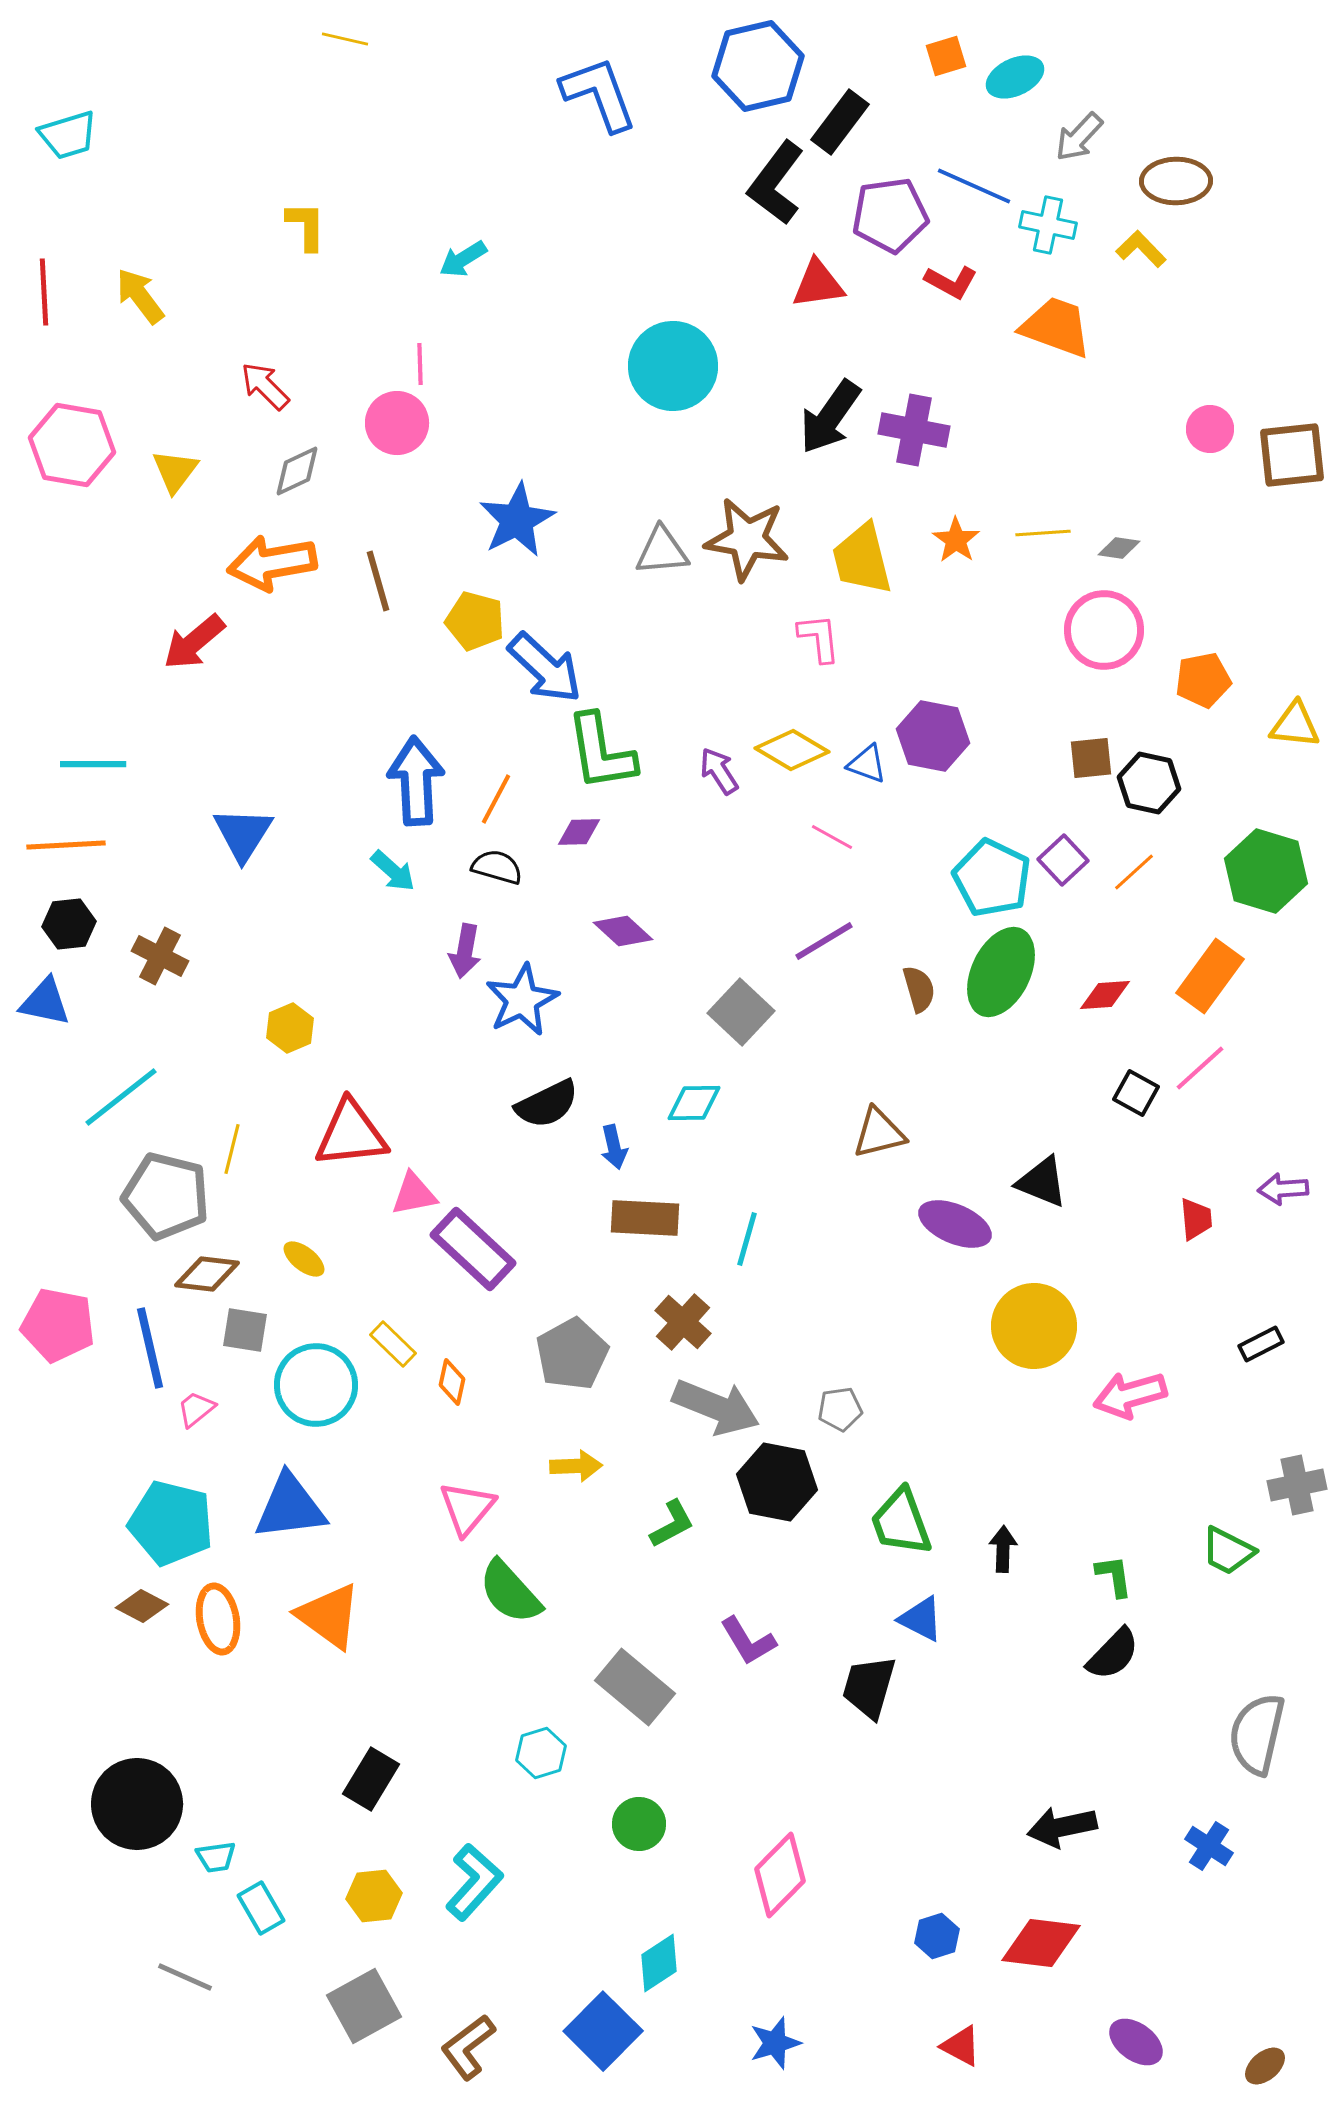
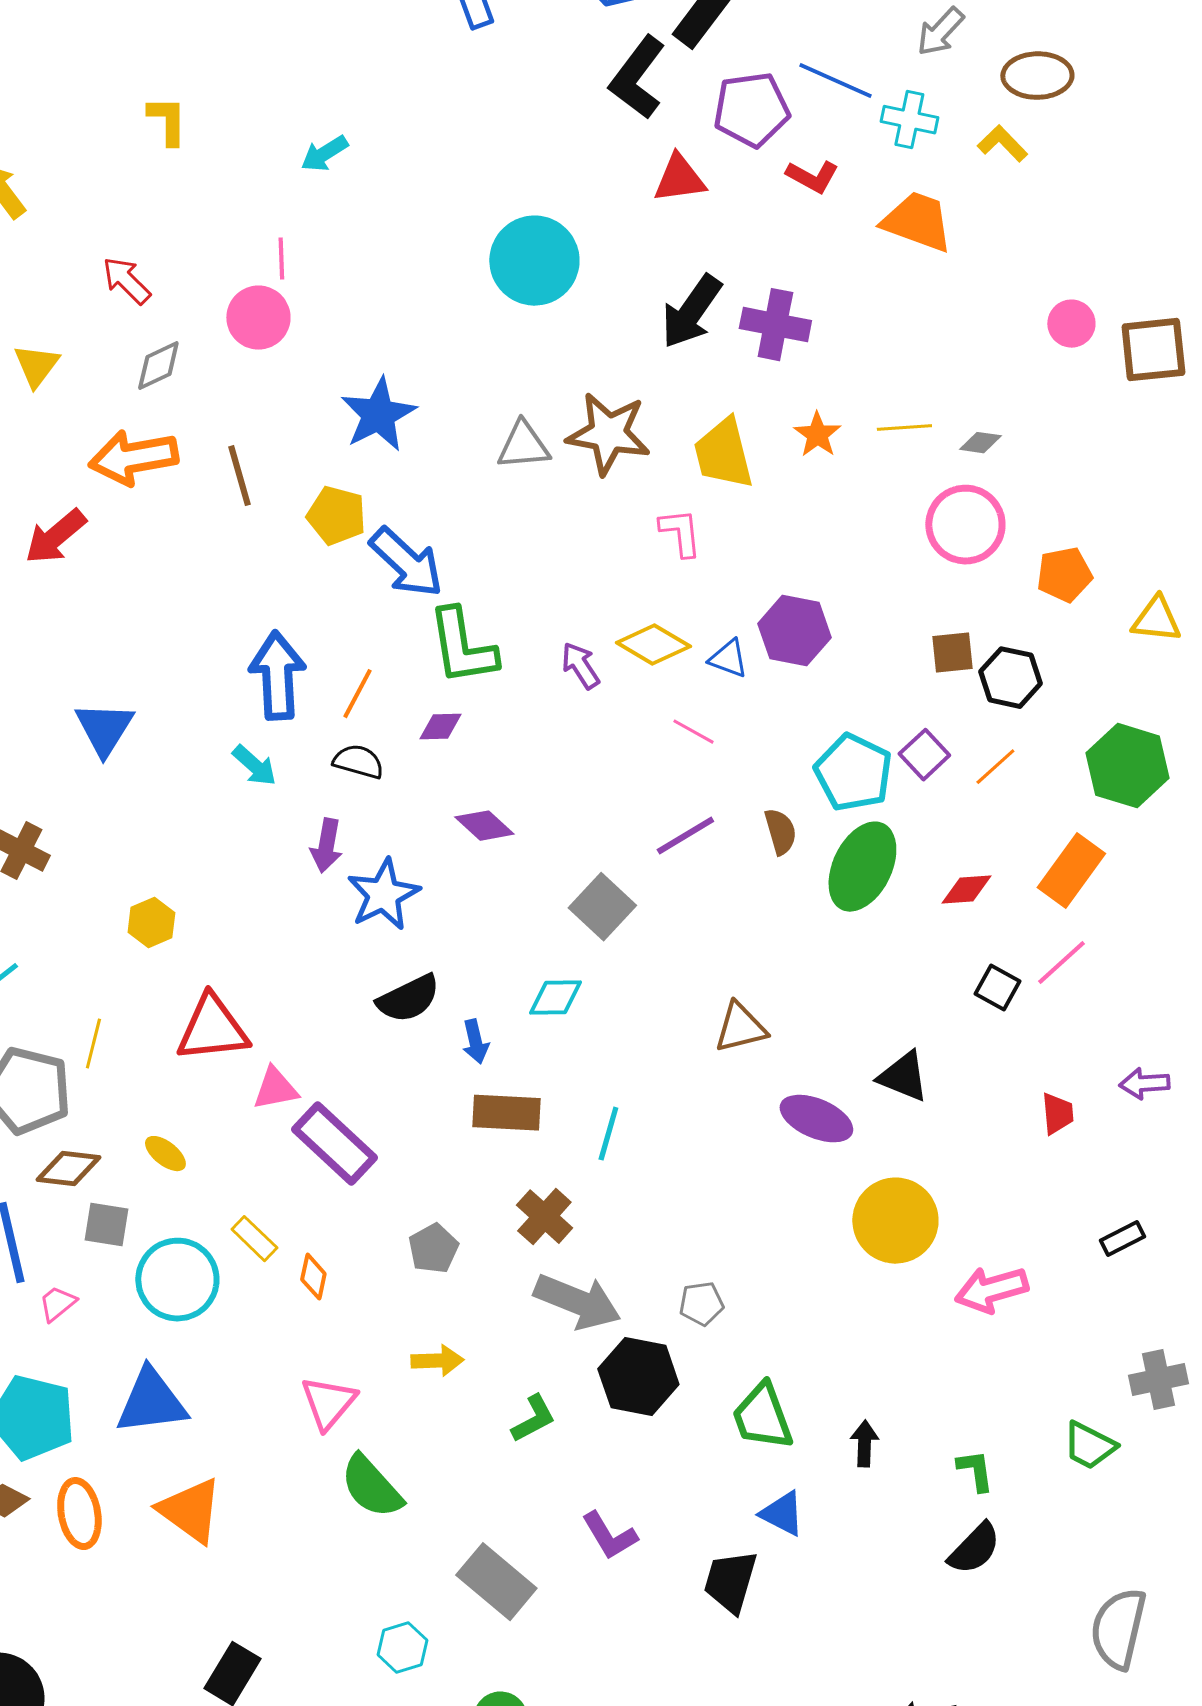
brown semicircle: (919, 989) -> (780, 832), moved
gray pentagon: (572, 1354) -> (433, 1249), size x0.7

